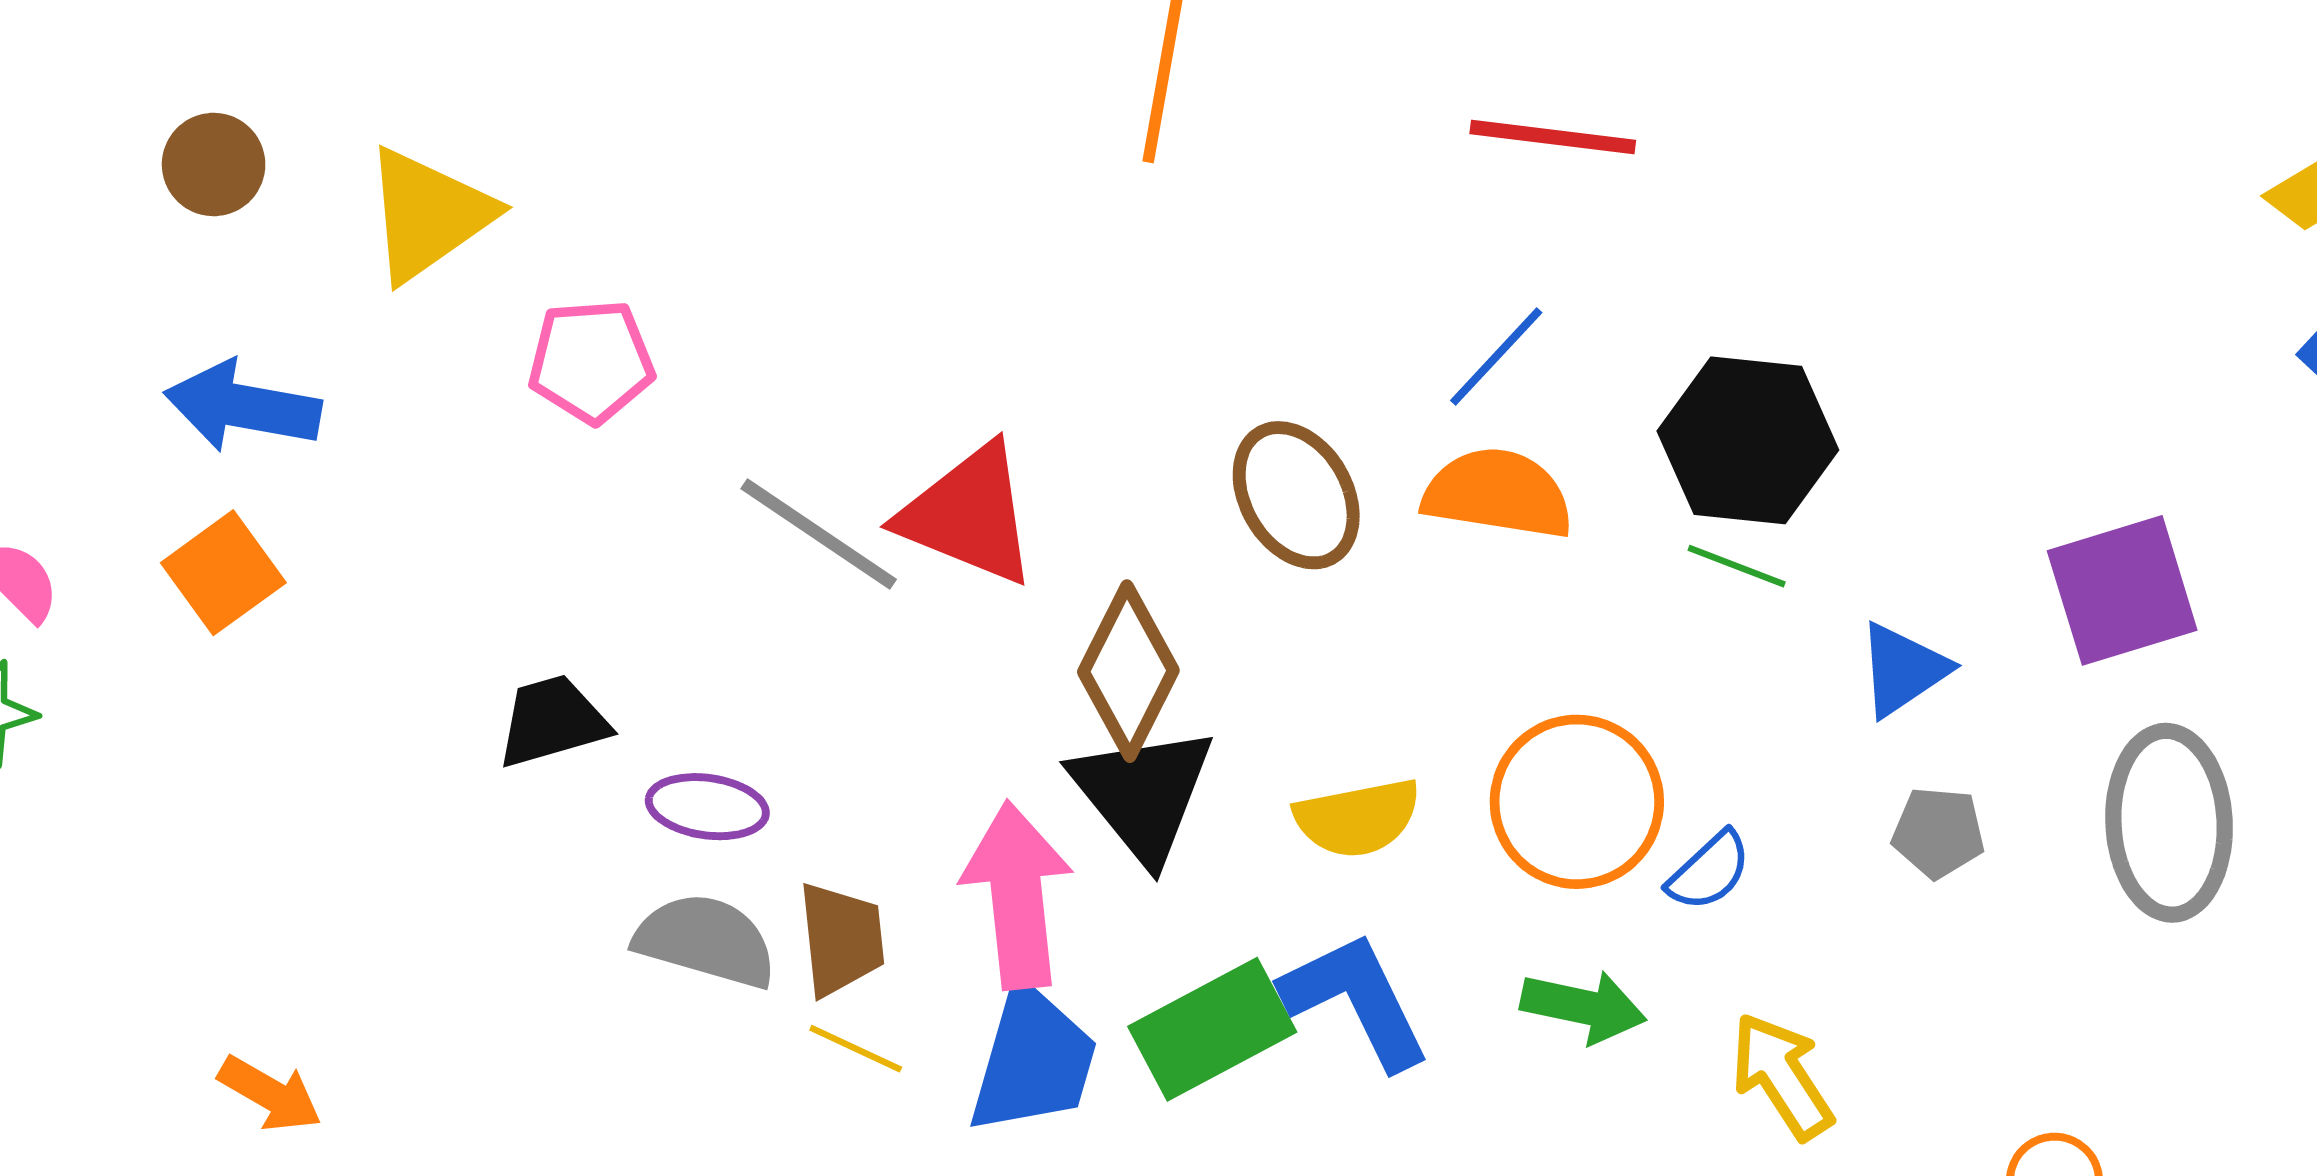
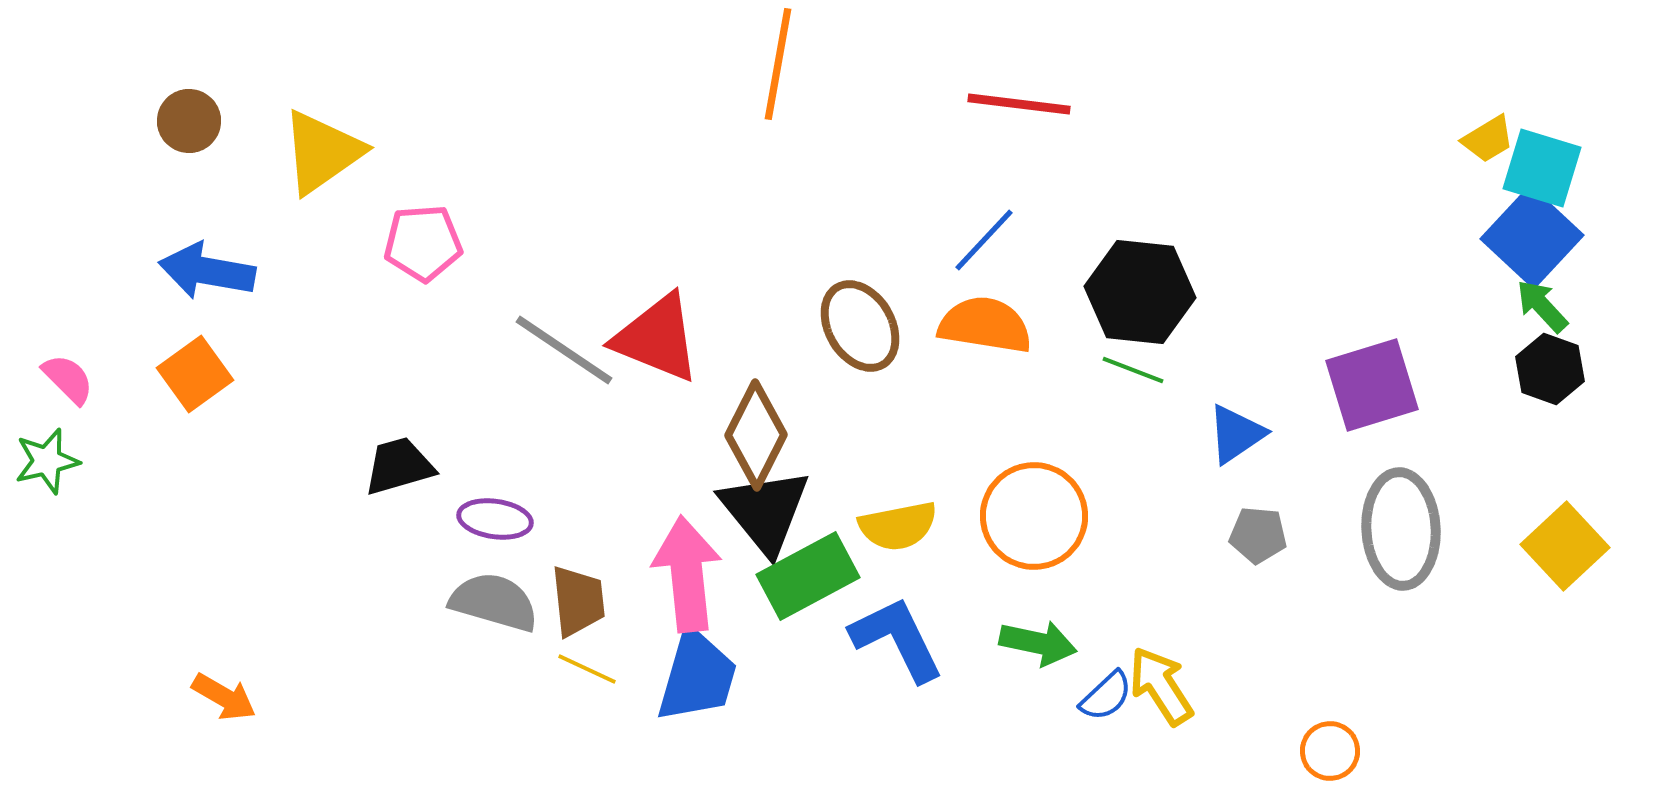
blue semicircle: (1709, 871) -> (1106, 696), moved
green rectangle: (1212, 1029) -> (808, 576), moved

